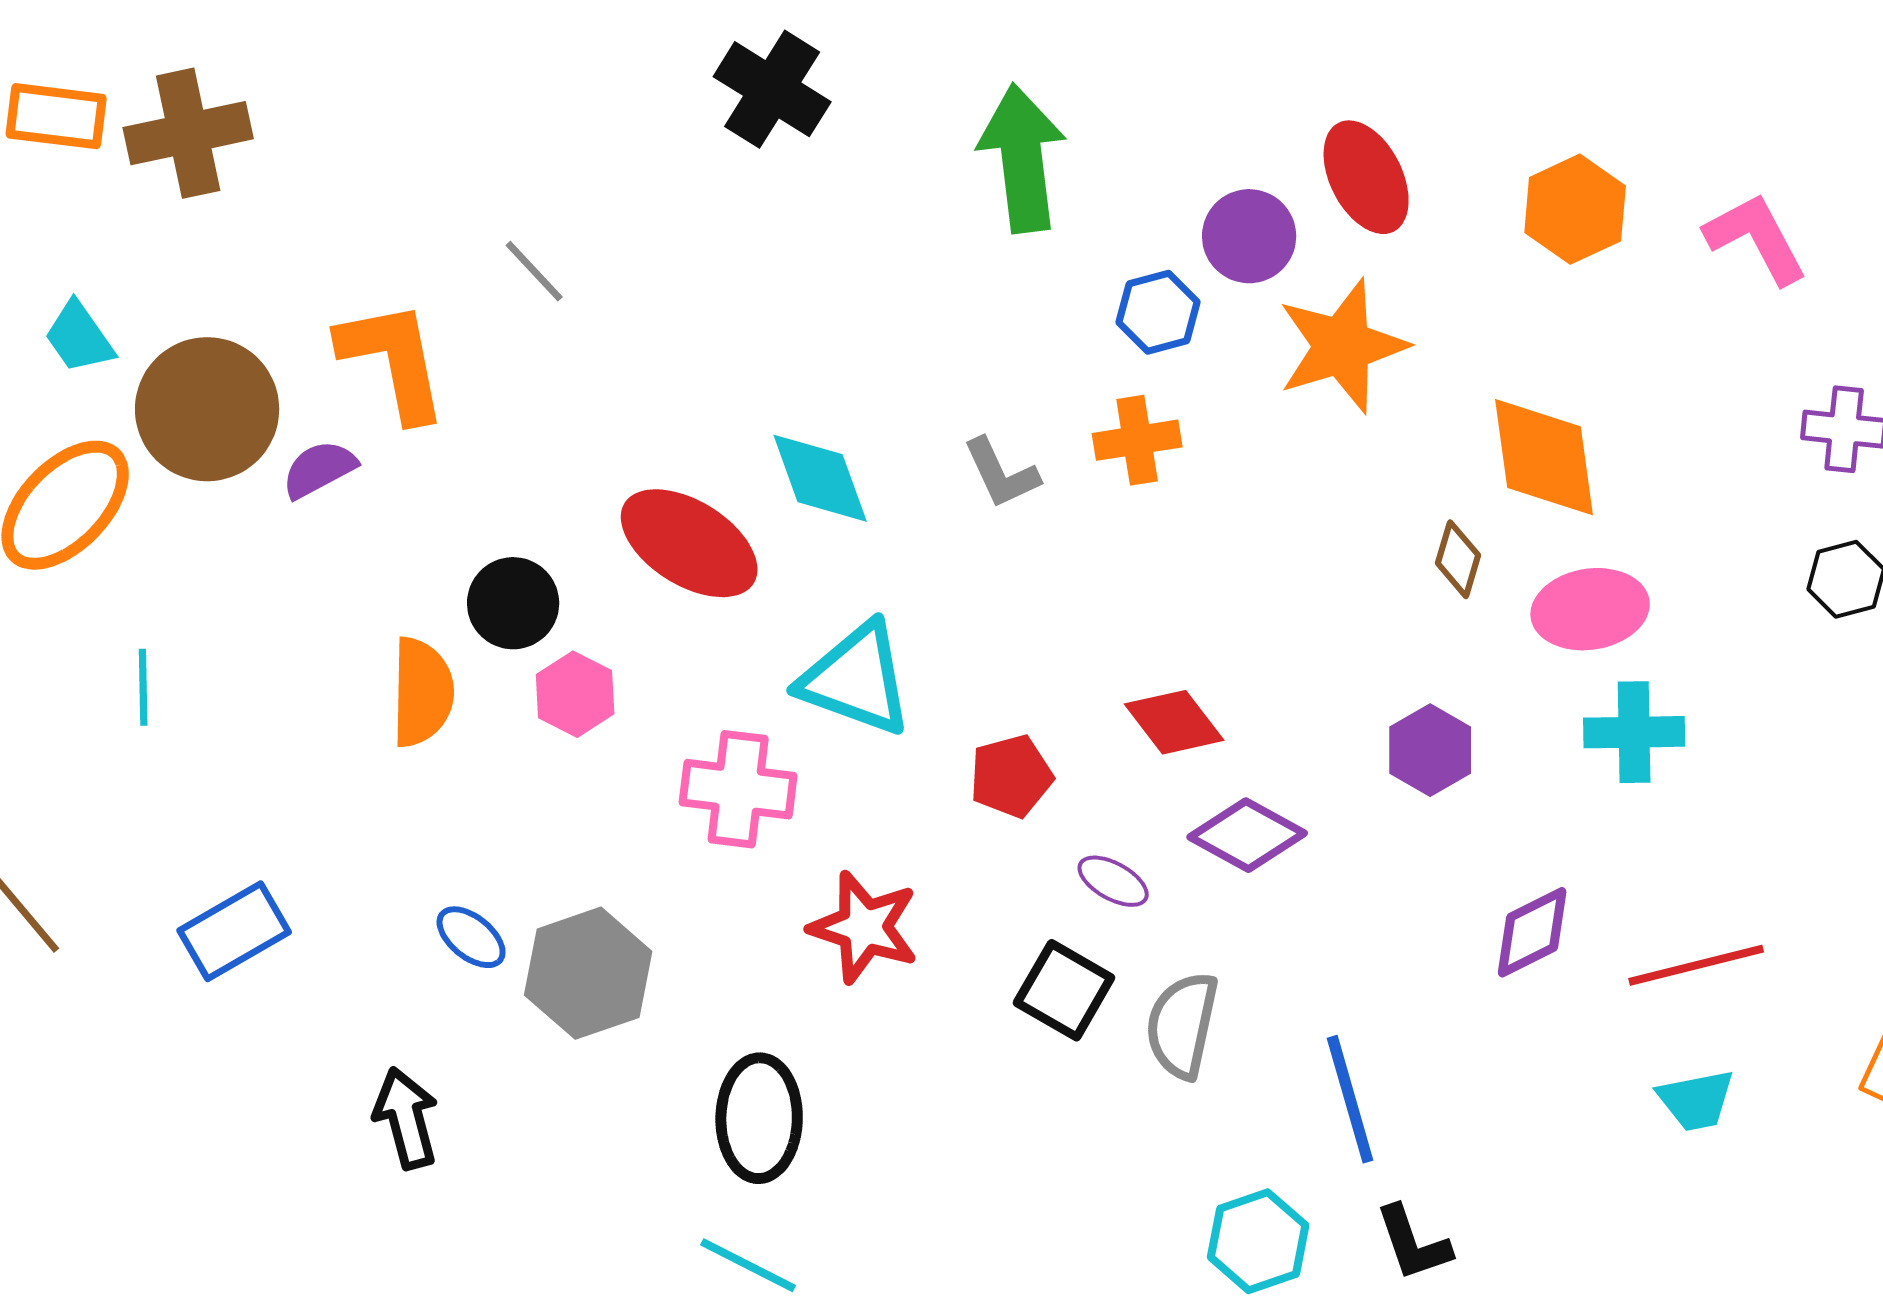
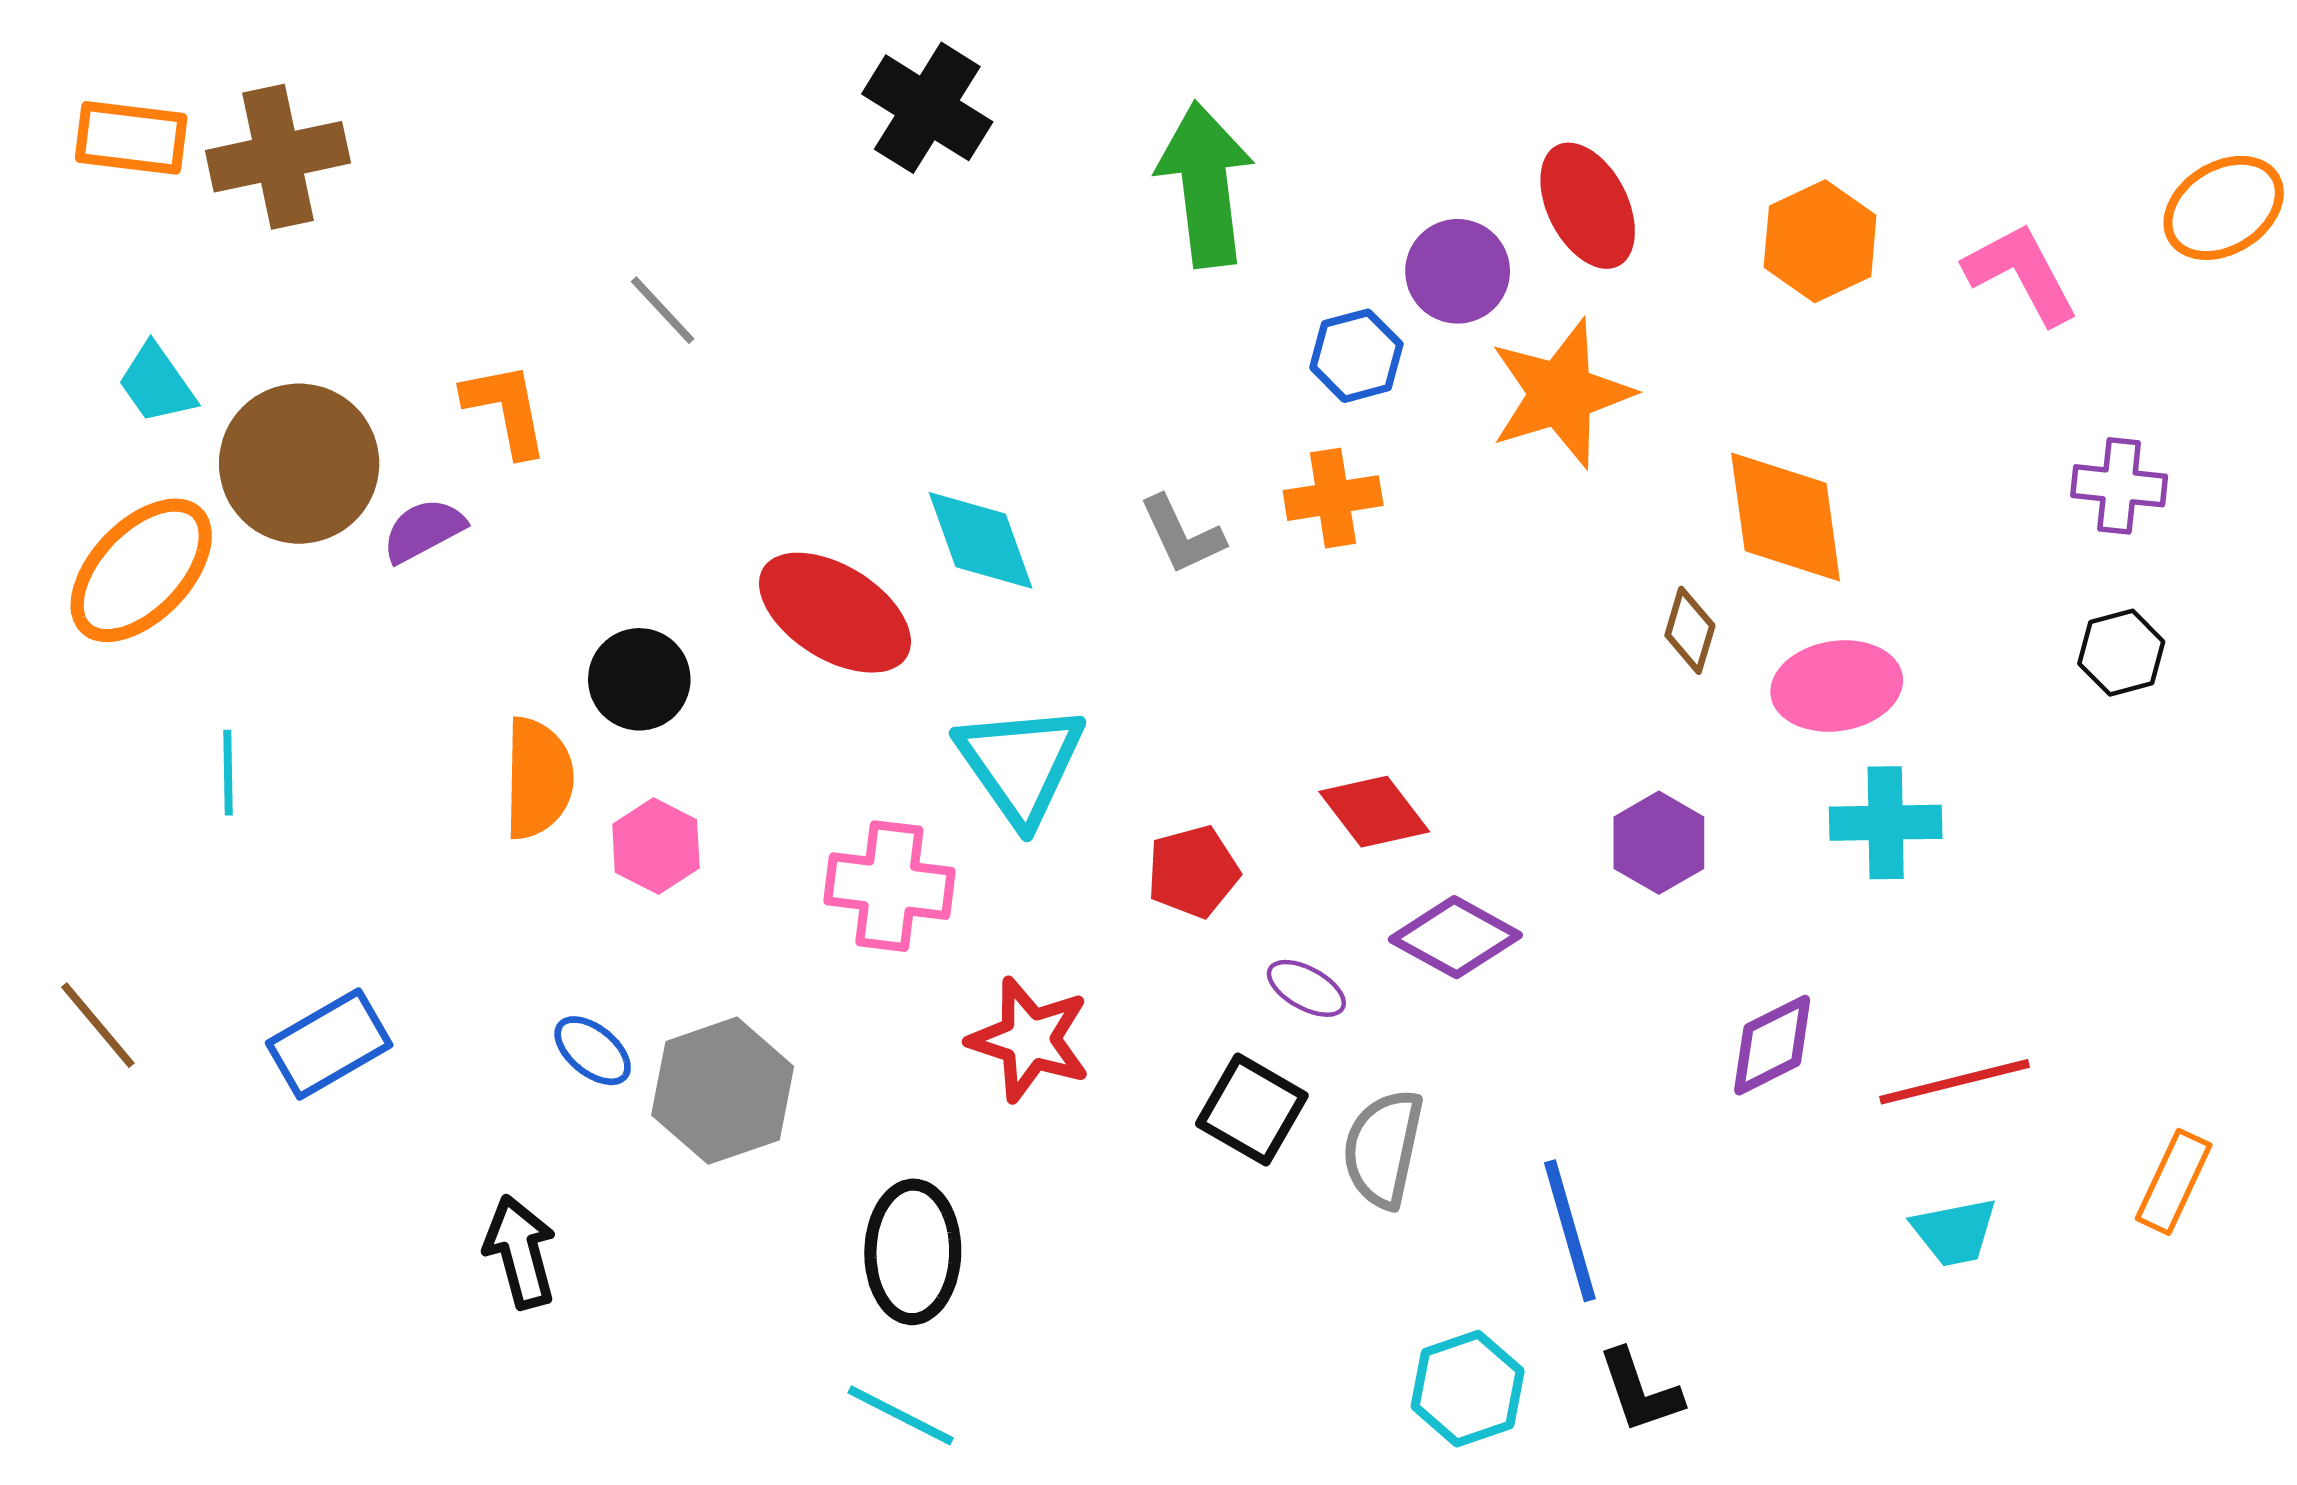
orange L-shape: (393, 360) -> (506, 409), size x0.7
cyan triangle: (856, 679) -> (1021, 764), turned 35
pink hexagon: (575, 694) -> (656, 846), moved

